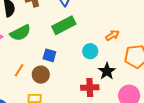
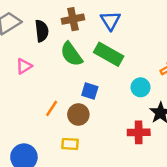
green rectangle: (64, 25) -> (109, 54), turned 55
green semicircle: (20, 33) -> (71, 54), moved, turned 80

